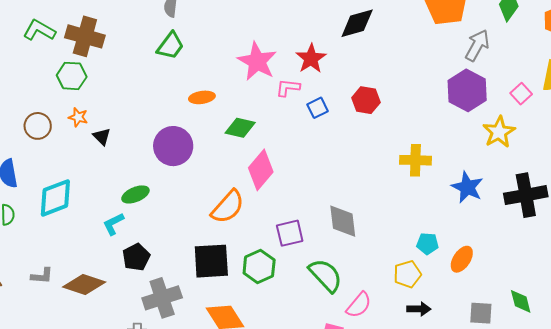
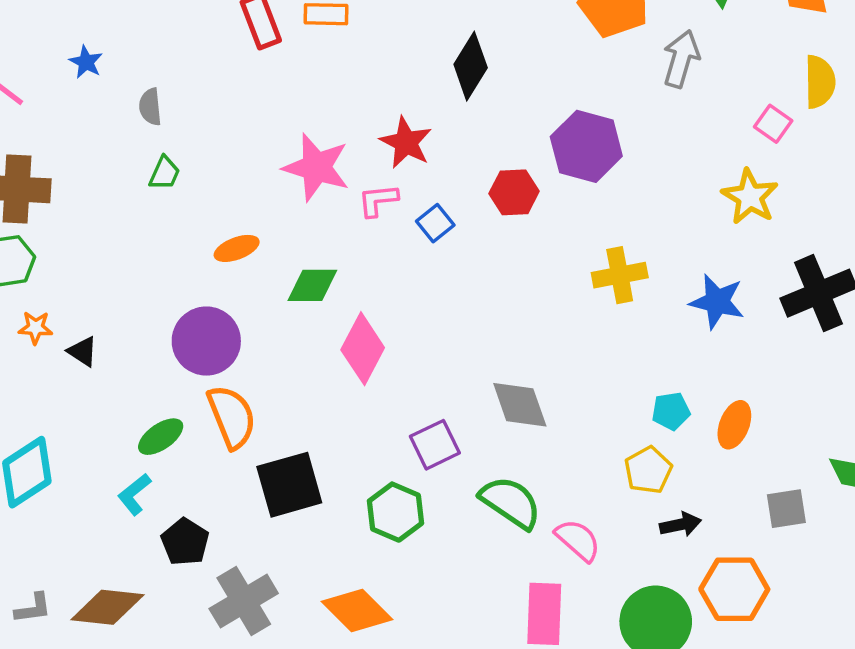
black diamond: (357, 23) -> (471, 66), turned -30
green trapezoid: (170, 46) -> (164, 173), size x0.7
purple hexagon: (467, 90) -> (586, 146), moved
orange semicircle: (228, 207) -> (232, 417), moved, turned -51
black square: (211, 261) -> (289, 485), moved
pink semicircle: (359, 305) -> (578, 540), turned -76

